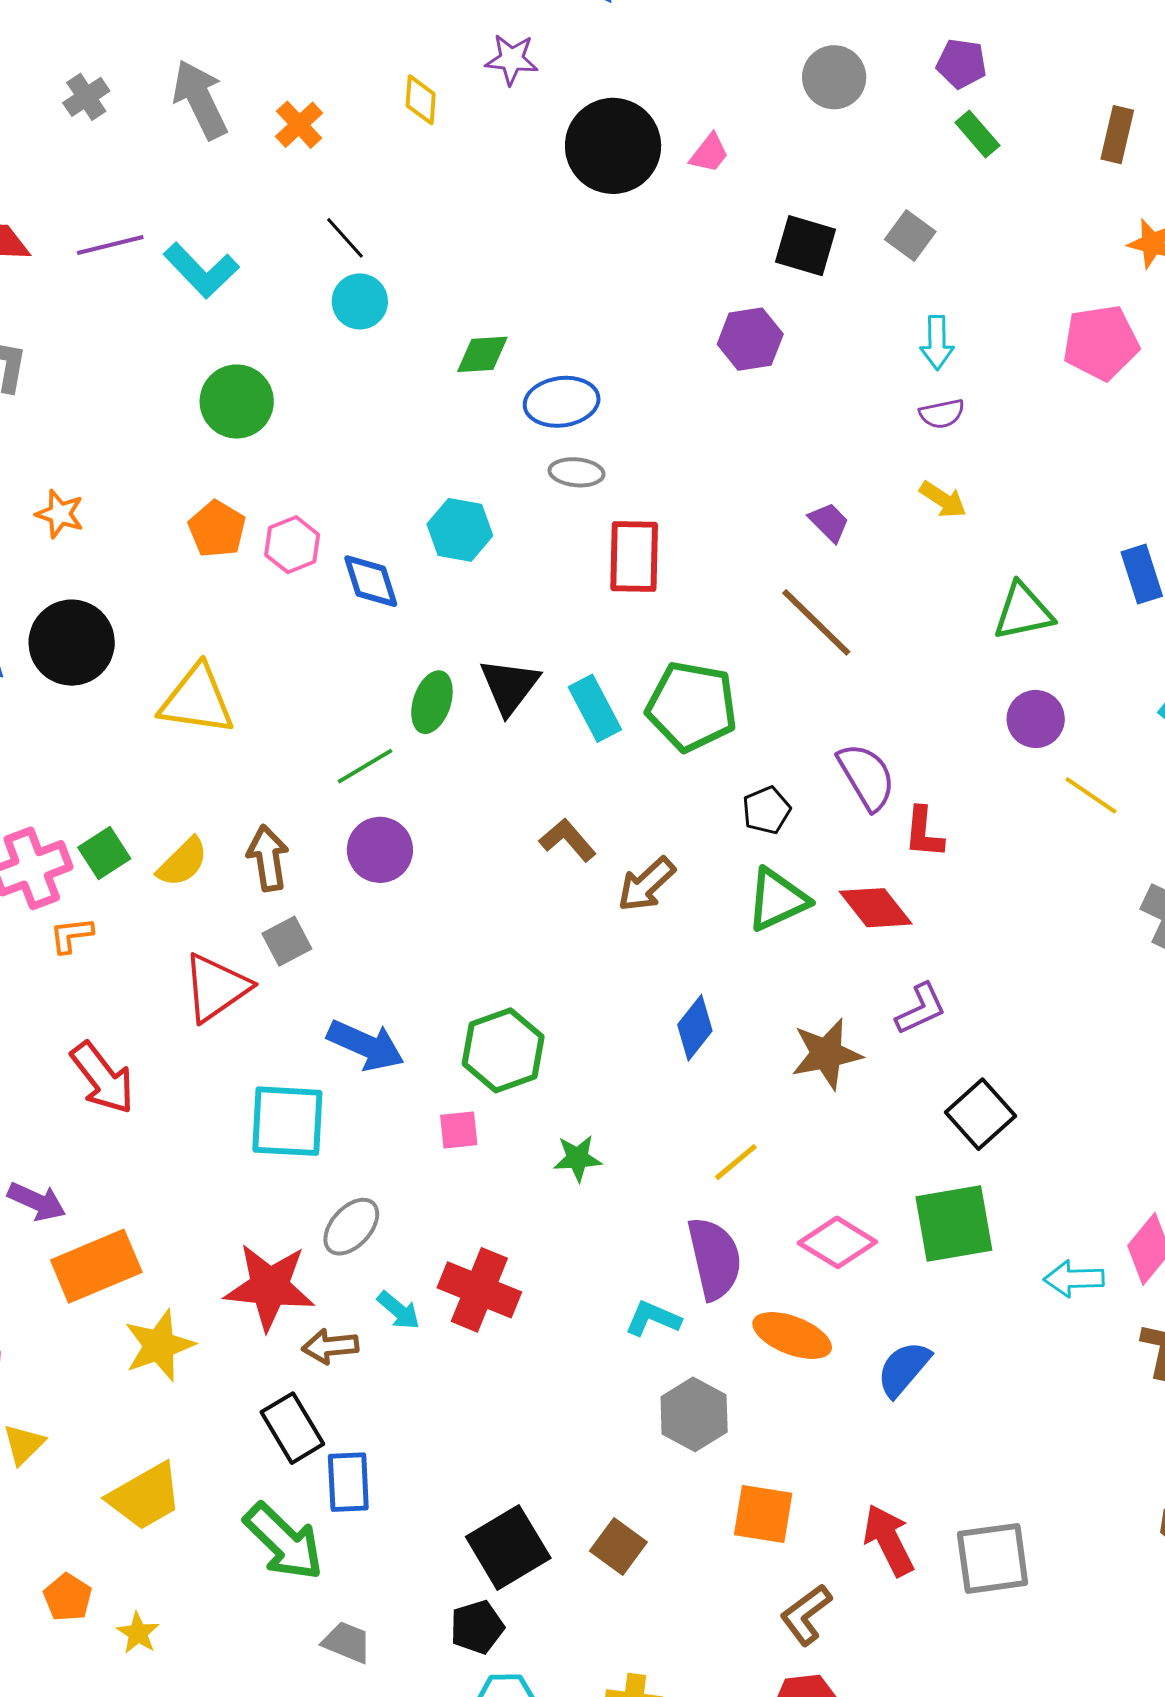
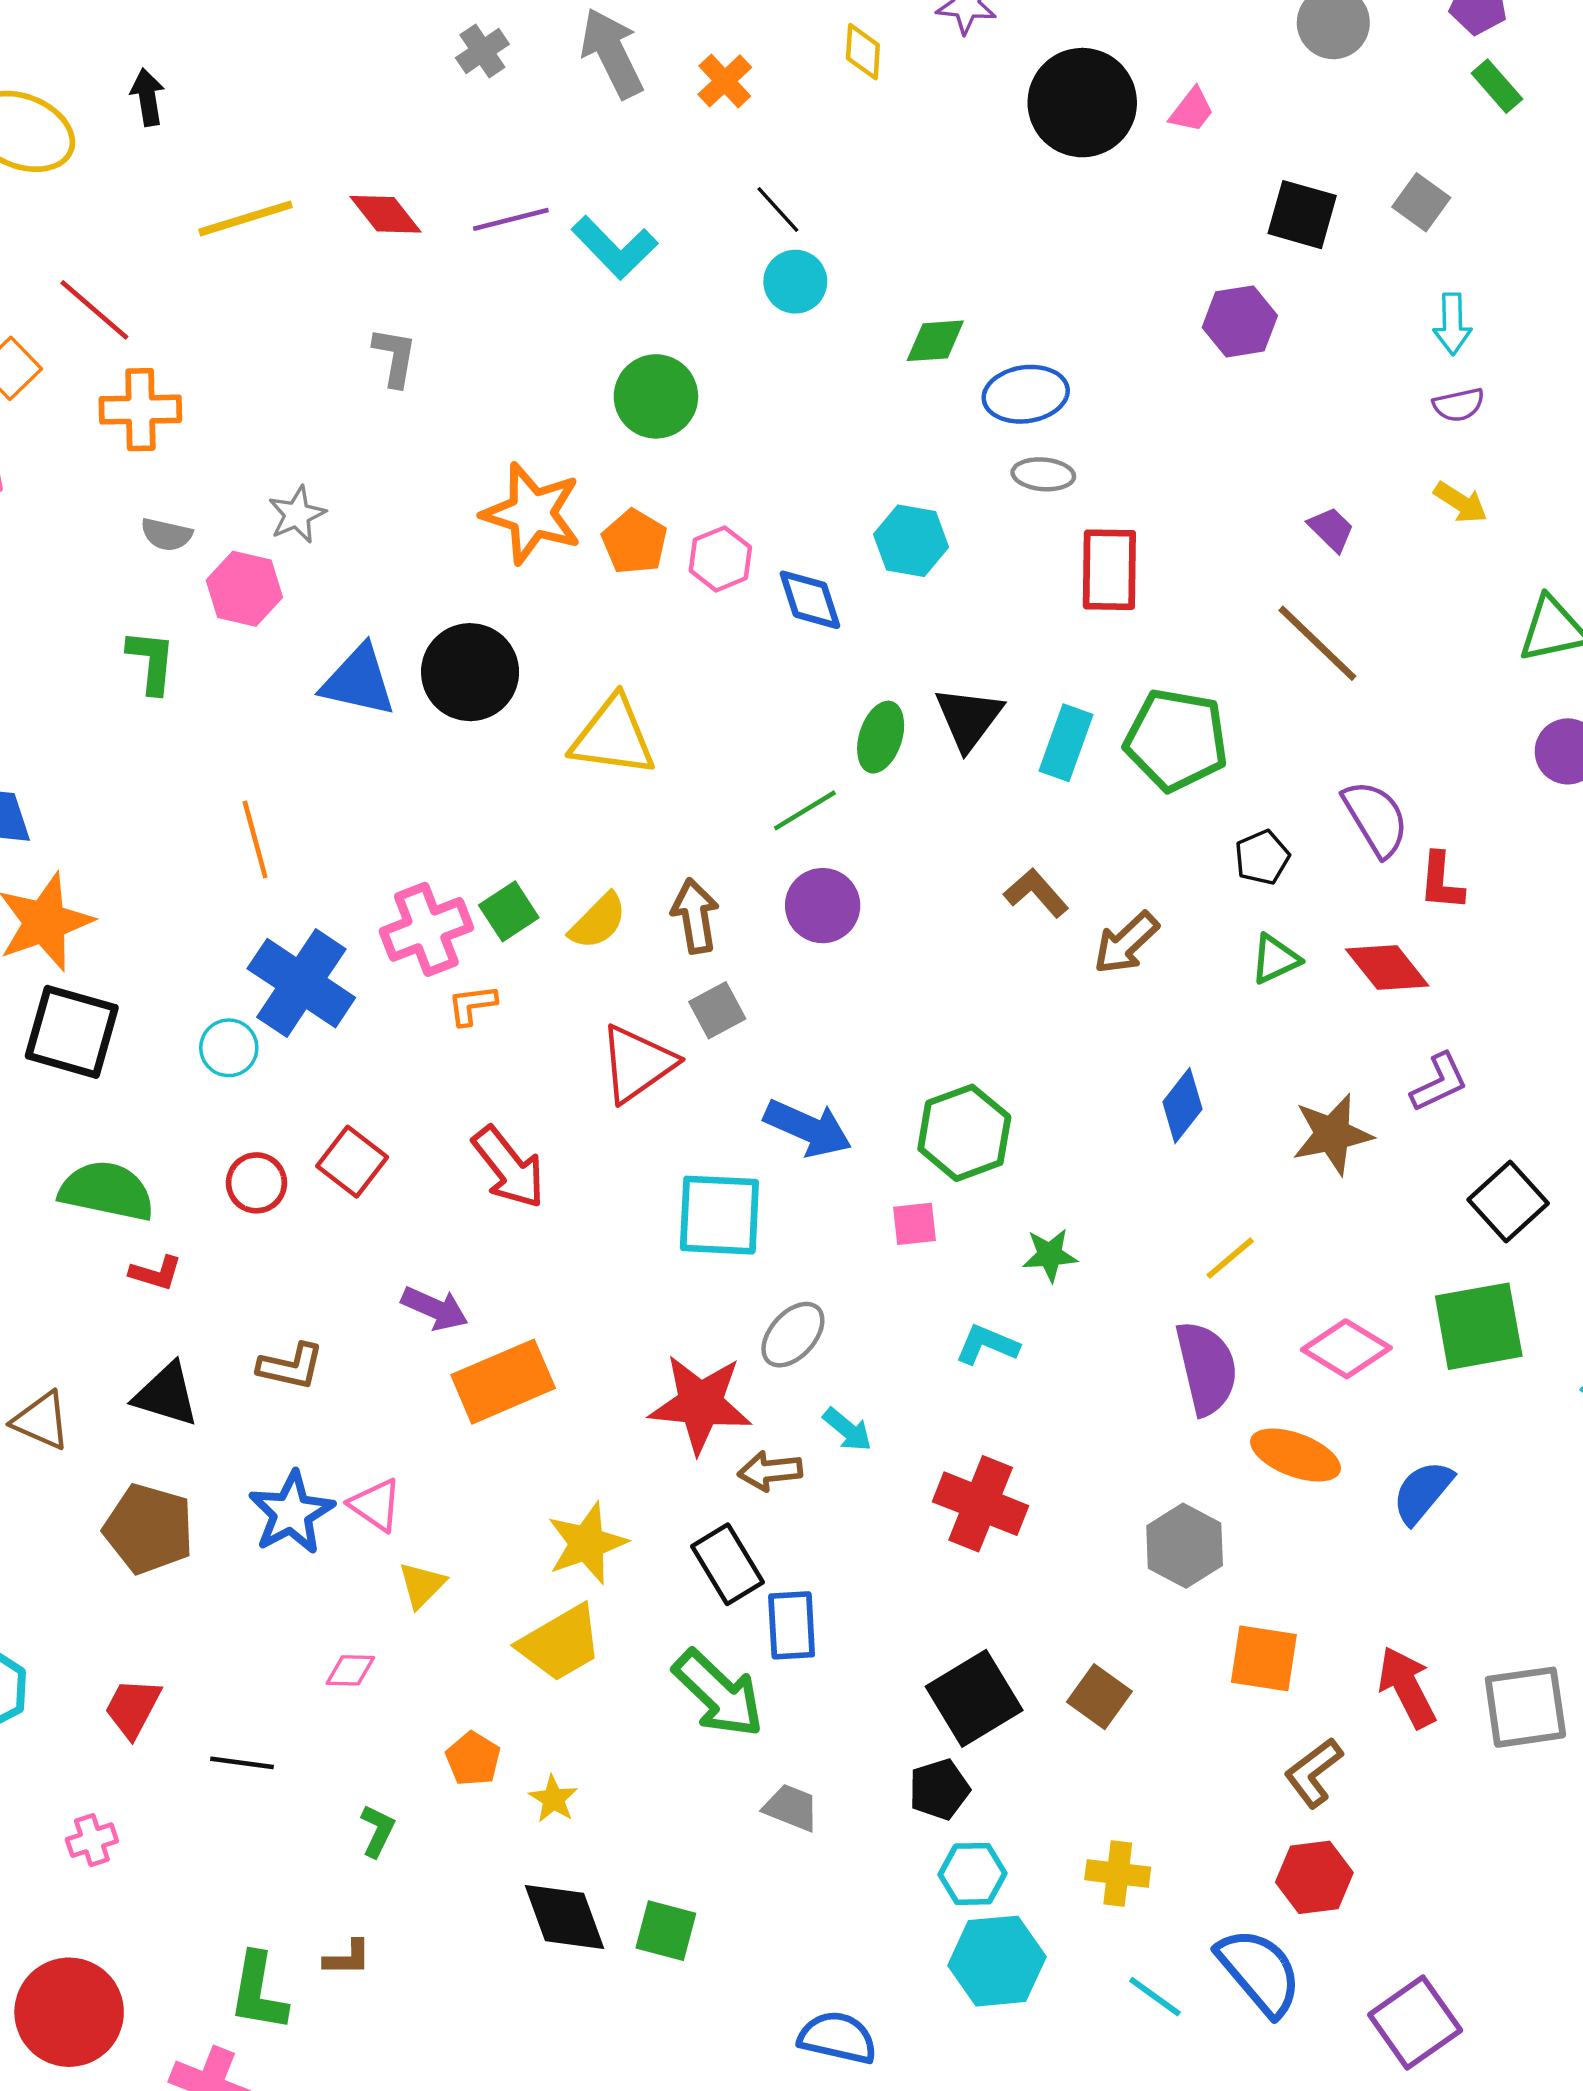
orange star: (60, 514) -> (532, 513), moved, size x1.8
cyan rectangle: (595, 708) -> (1066, 743), turned 48
green triangle: (777, 900) -> (1275, 959), size x0.7
red cross: (479, 1290) -> (981, 1504), moved
cyan L-shape: (653, 1319) -> (987, 1345), moved
yellow star: (159, 1345) -> (587, 1543), moved

